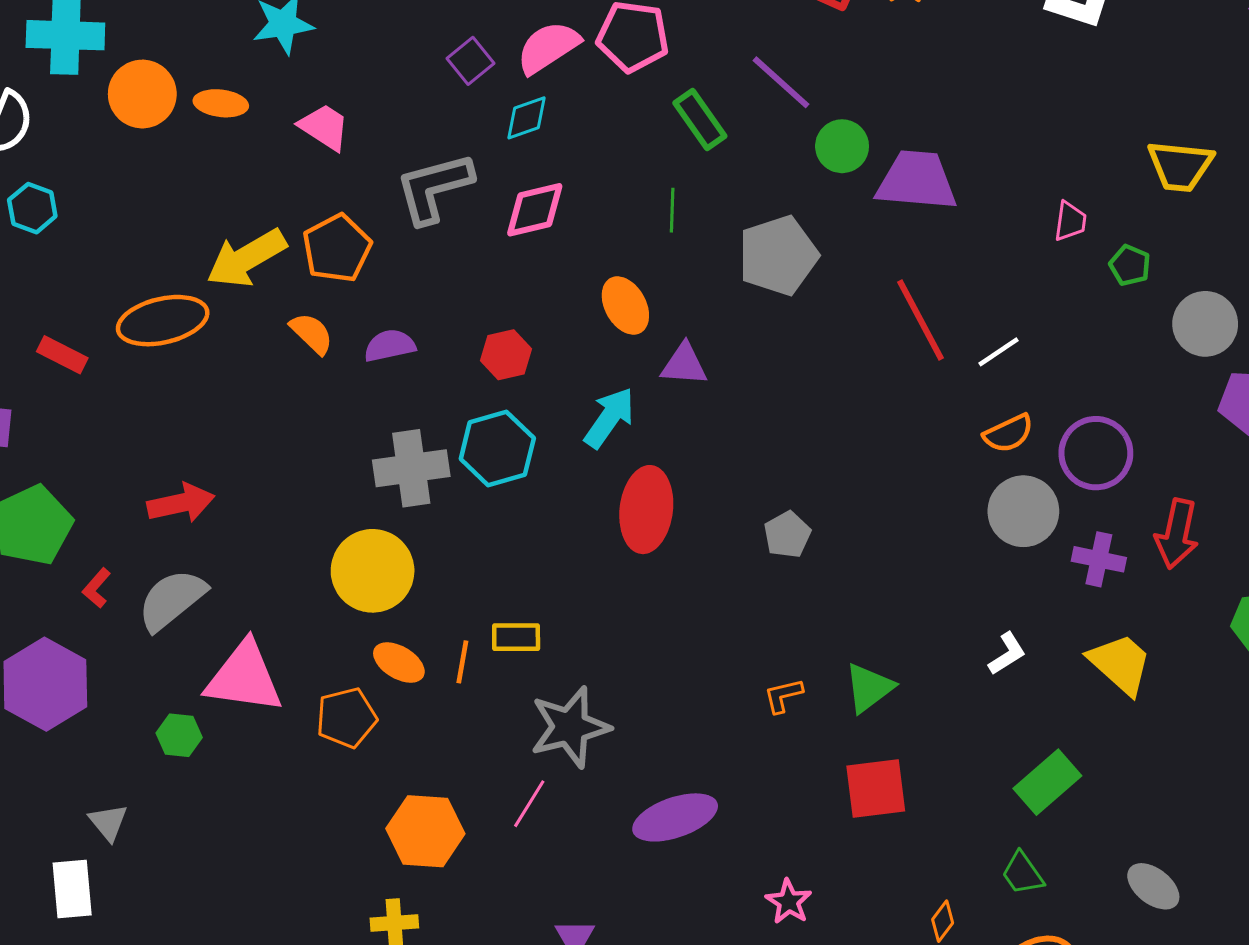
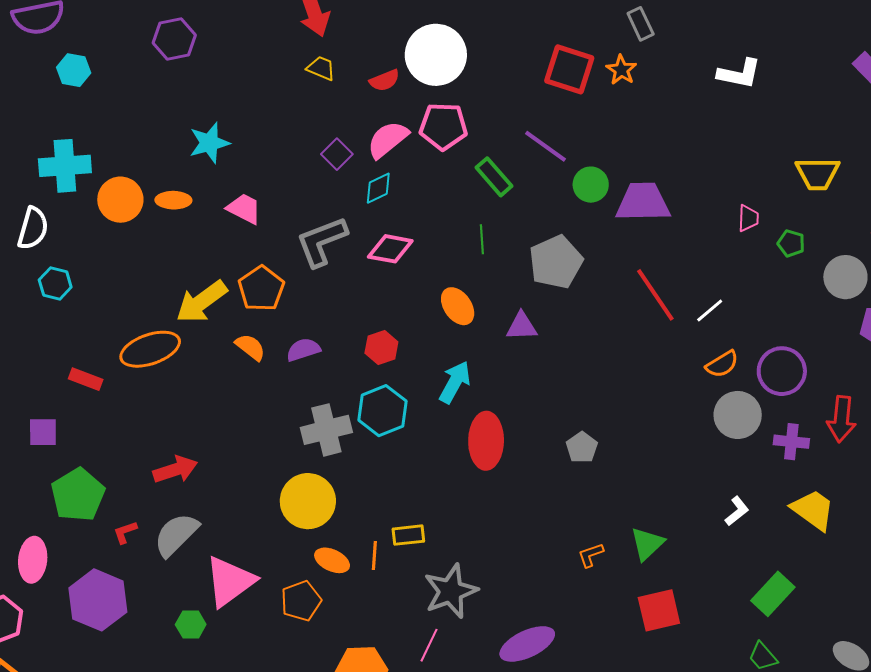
pink diamond: (535, 210) -> (390, 249), turned 30
purple triangle: (684, 365) -> (522, 326), moved
red L-shape: (97, 588) -> (125, 532), turned 36
pink triangle: (244, 678) -> (230, 581), turned -38

